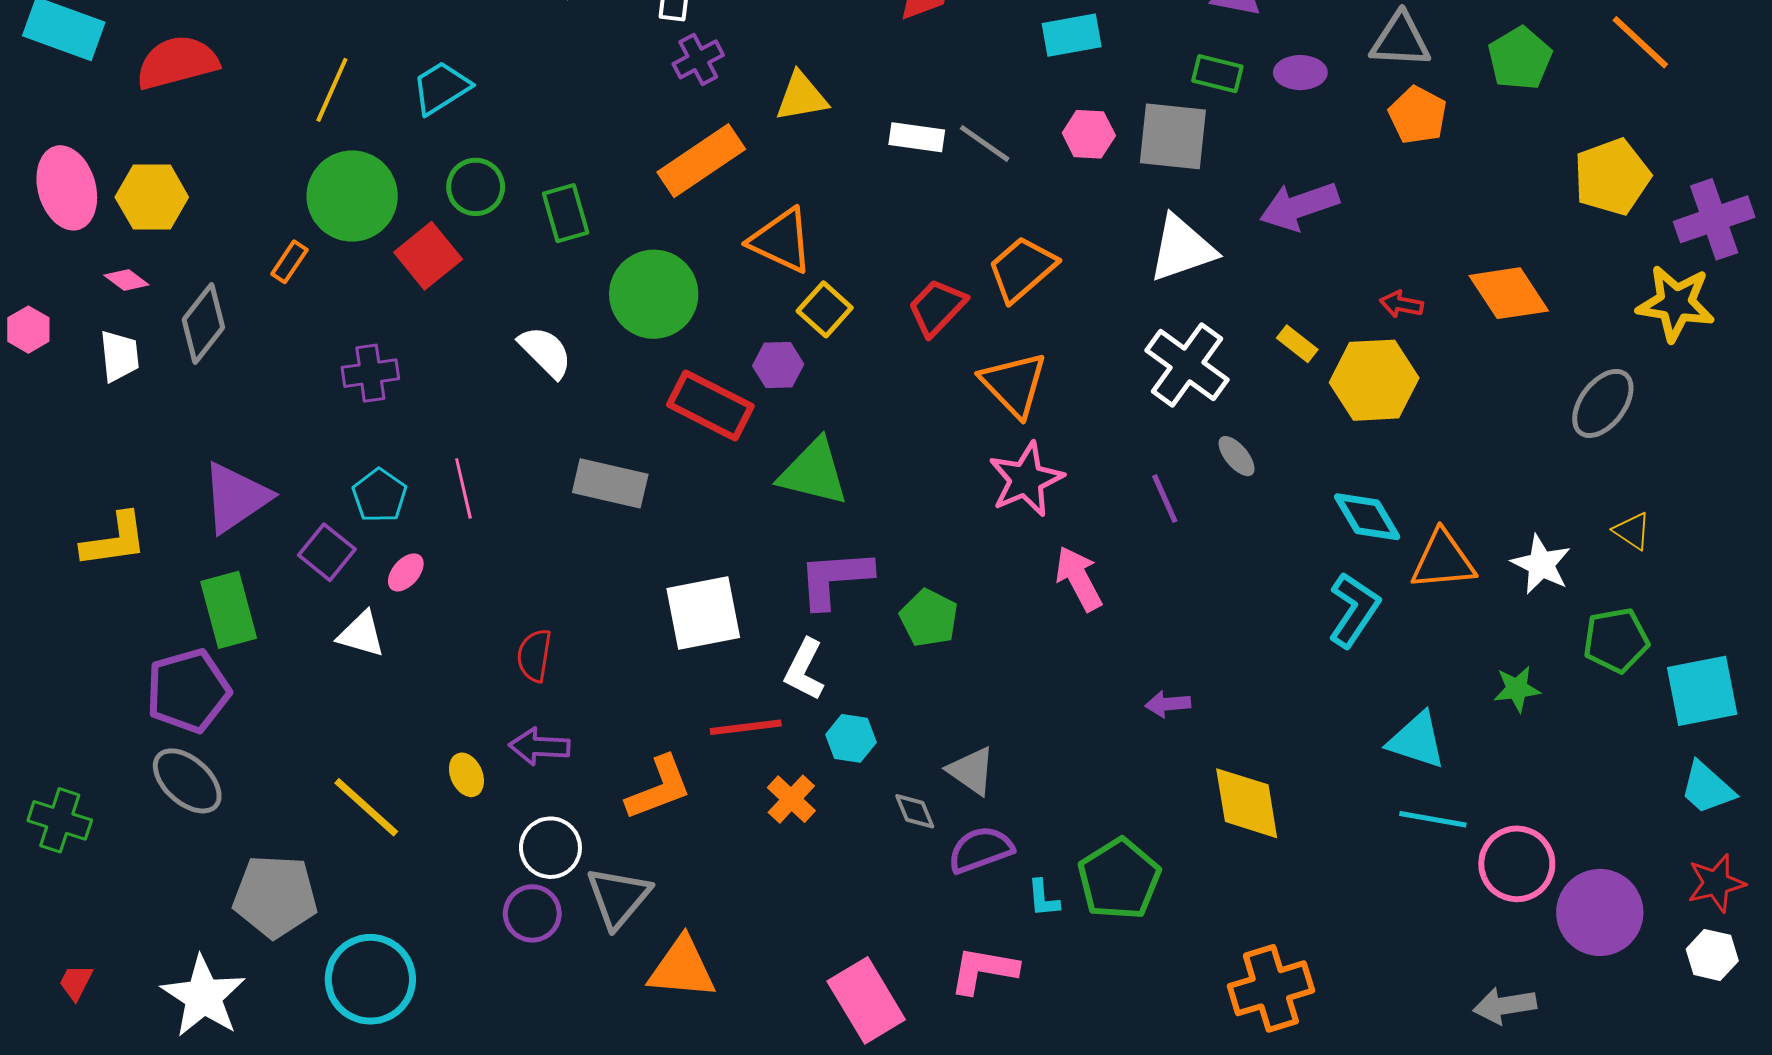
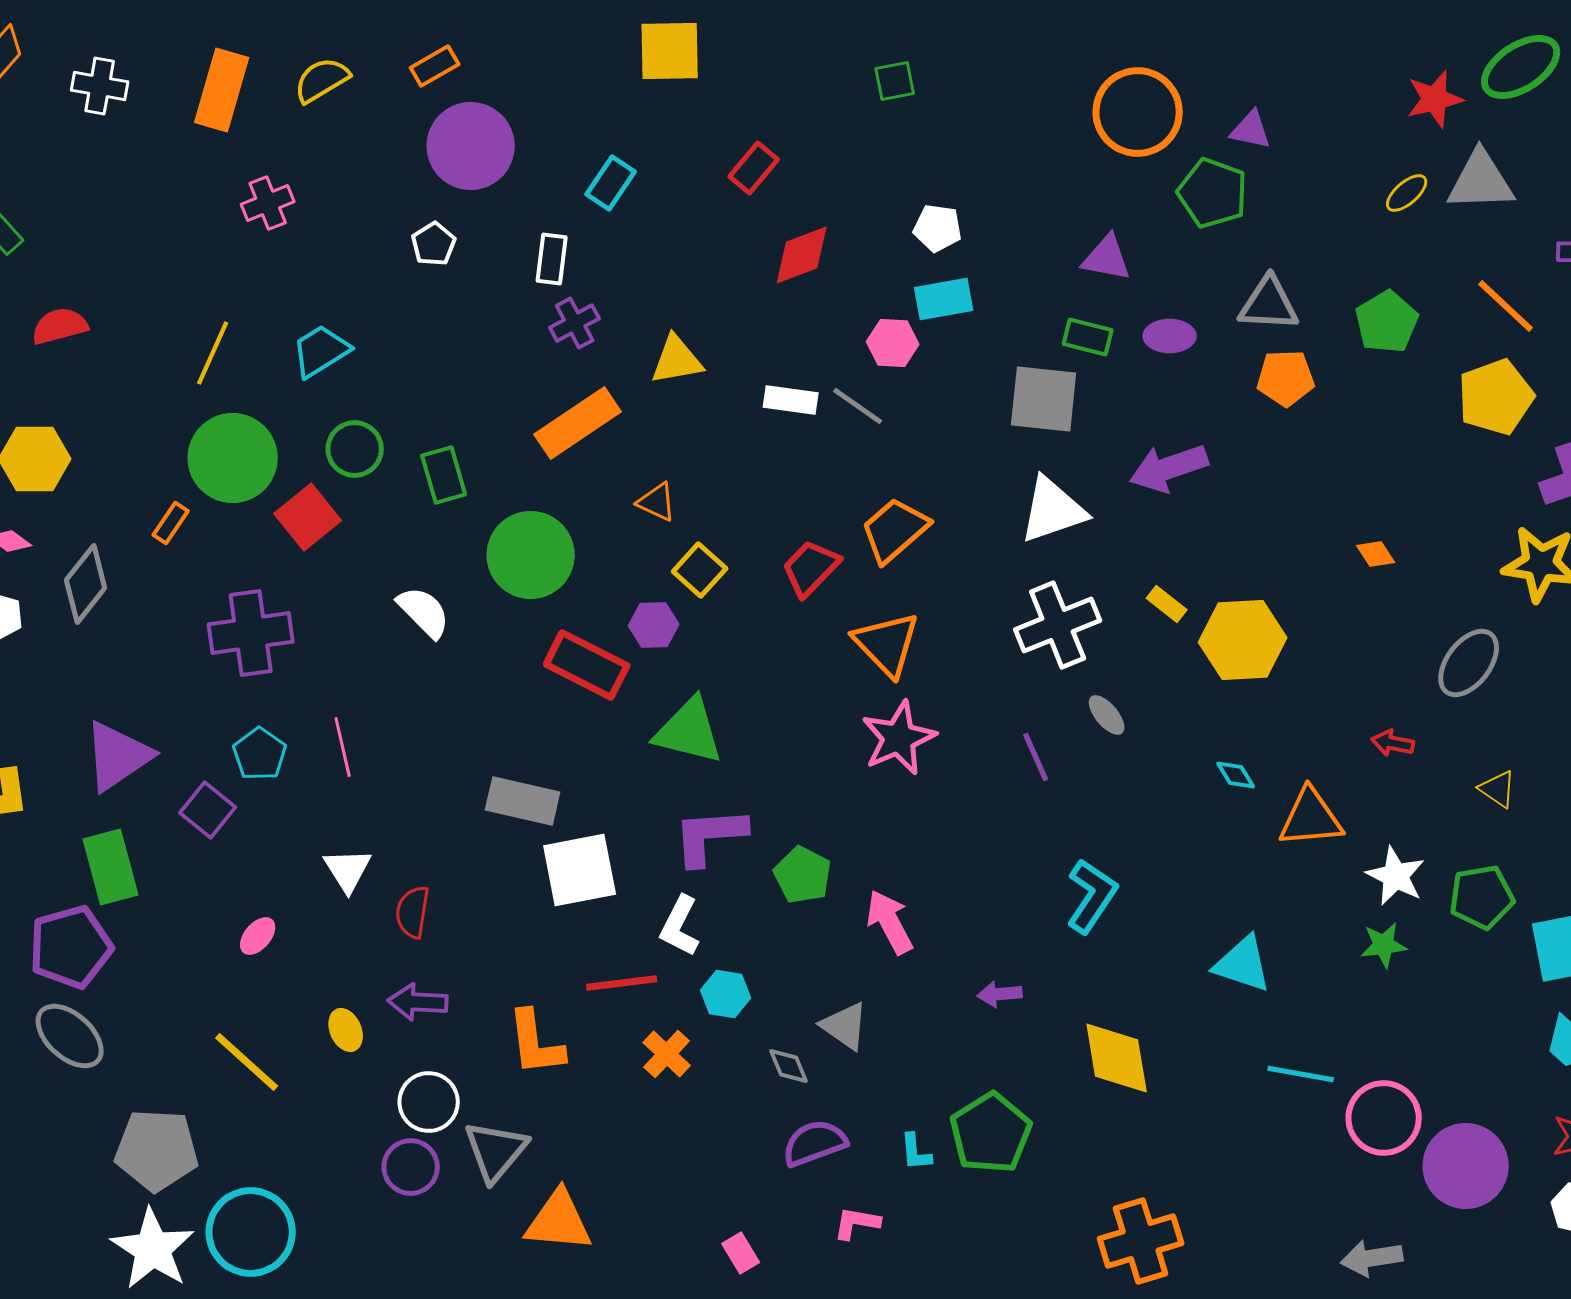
red semicircle: (177, 62) -> (60, 326), size x0.7
orange pentagon: (1418, 115) -> (1286, 378), turned -30
pink hexagon: (1089, 134) -> (893, 343), moved
yellow pentagon: (1612, 177) -> (1496, 397), moved
orange triangle: (781, 241) -> (657, 502), size x0.6
orange diamond: (1509, 293) -> (1376, 554), size x0.5
red arrow: (1401, 304) -> (1393, 743), moved
white cross: (1187, 365) -> (1058, 625), turned 32
purple cross: (370, 373) -> (251, 633), size x1.5
gray rectangle: (610, 483) -> (523, 801), moved
cyan diamond: (1367, 517) -> (1236, 775), size x0.6
white star: (1541, 564) -> (1396, 876), moved
pink ellipse: (406, 572) -> (258, 936), moved
pink arrow: (1079, 579) -> (890, 922), moved
cyan L-shape: (1354, 610) -> (1092, 896), moved
white triangle: (361, 634) -> (348, 870), moved, turned 42
purple arrow: (1168, 704) -> (1000, 994), moved
cyan triangle: (1417, 740) -> (1243, 964), moved
orange L-shape: (659, 788) -> (536, 1043), turned 104
purple semicircle: (981, 850) -> (815, 1143), moved
pink L-shape: (984, 970) -> (857, 1223), size x0.7
white star: (203, 996) -> (153, 1249), moved
pink rectangle: (866, 1000) -> (741, 1253), size x0.5

